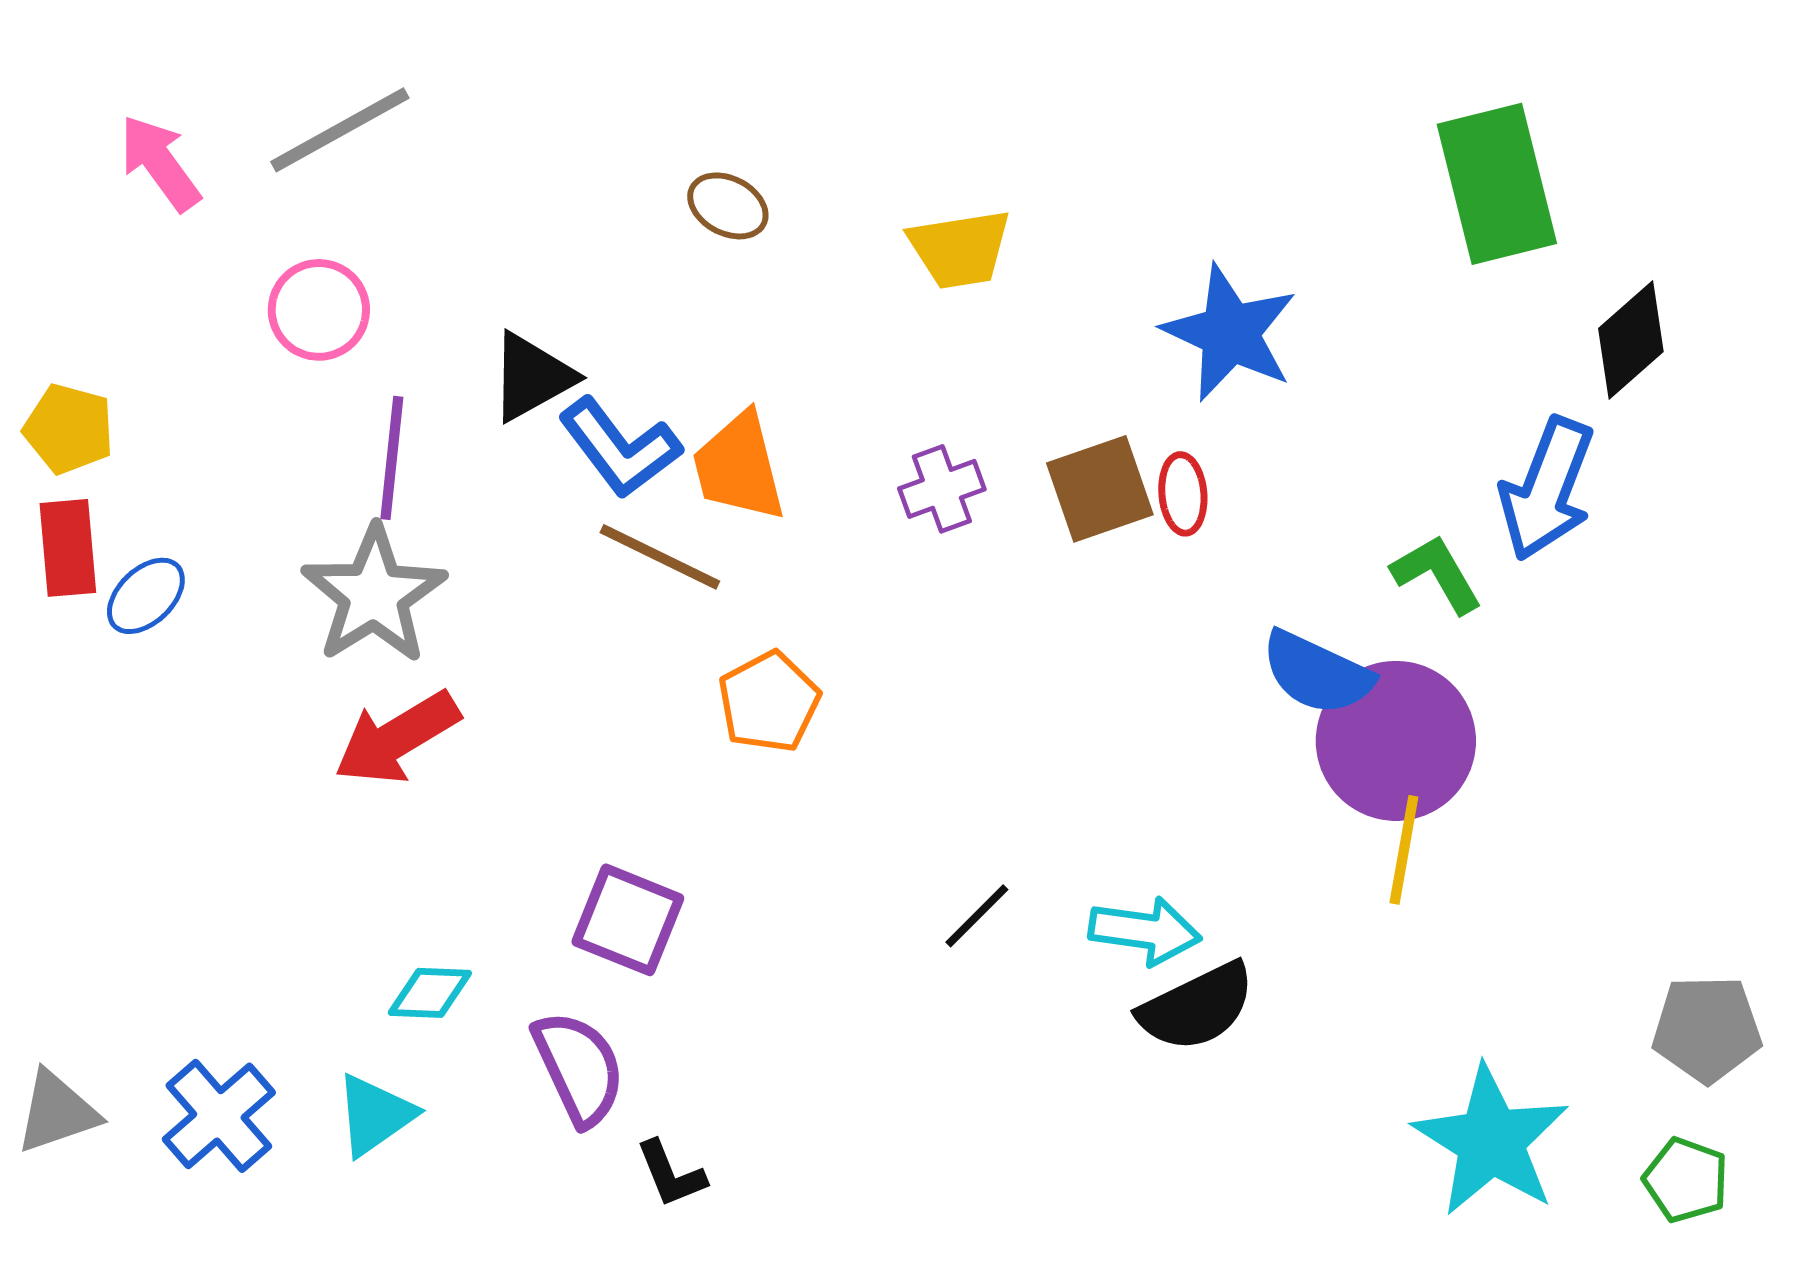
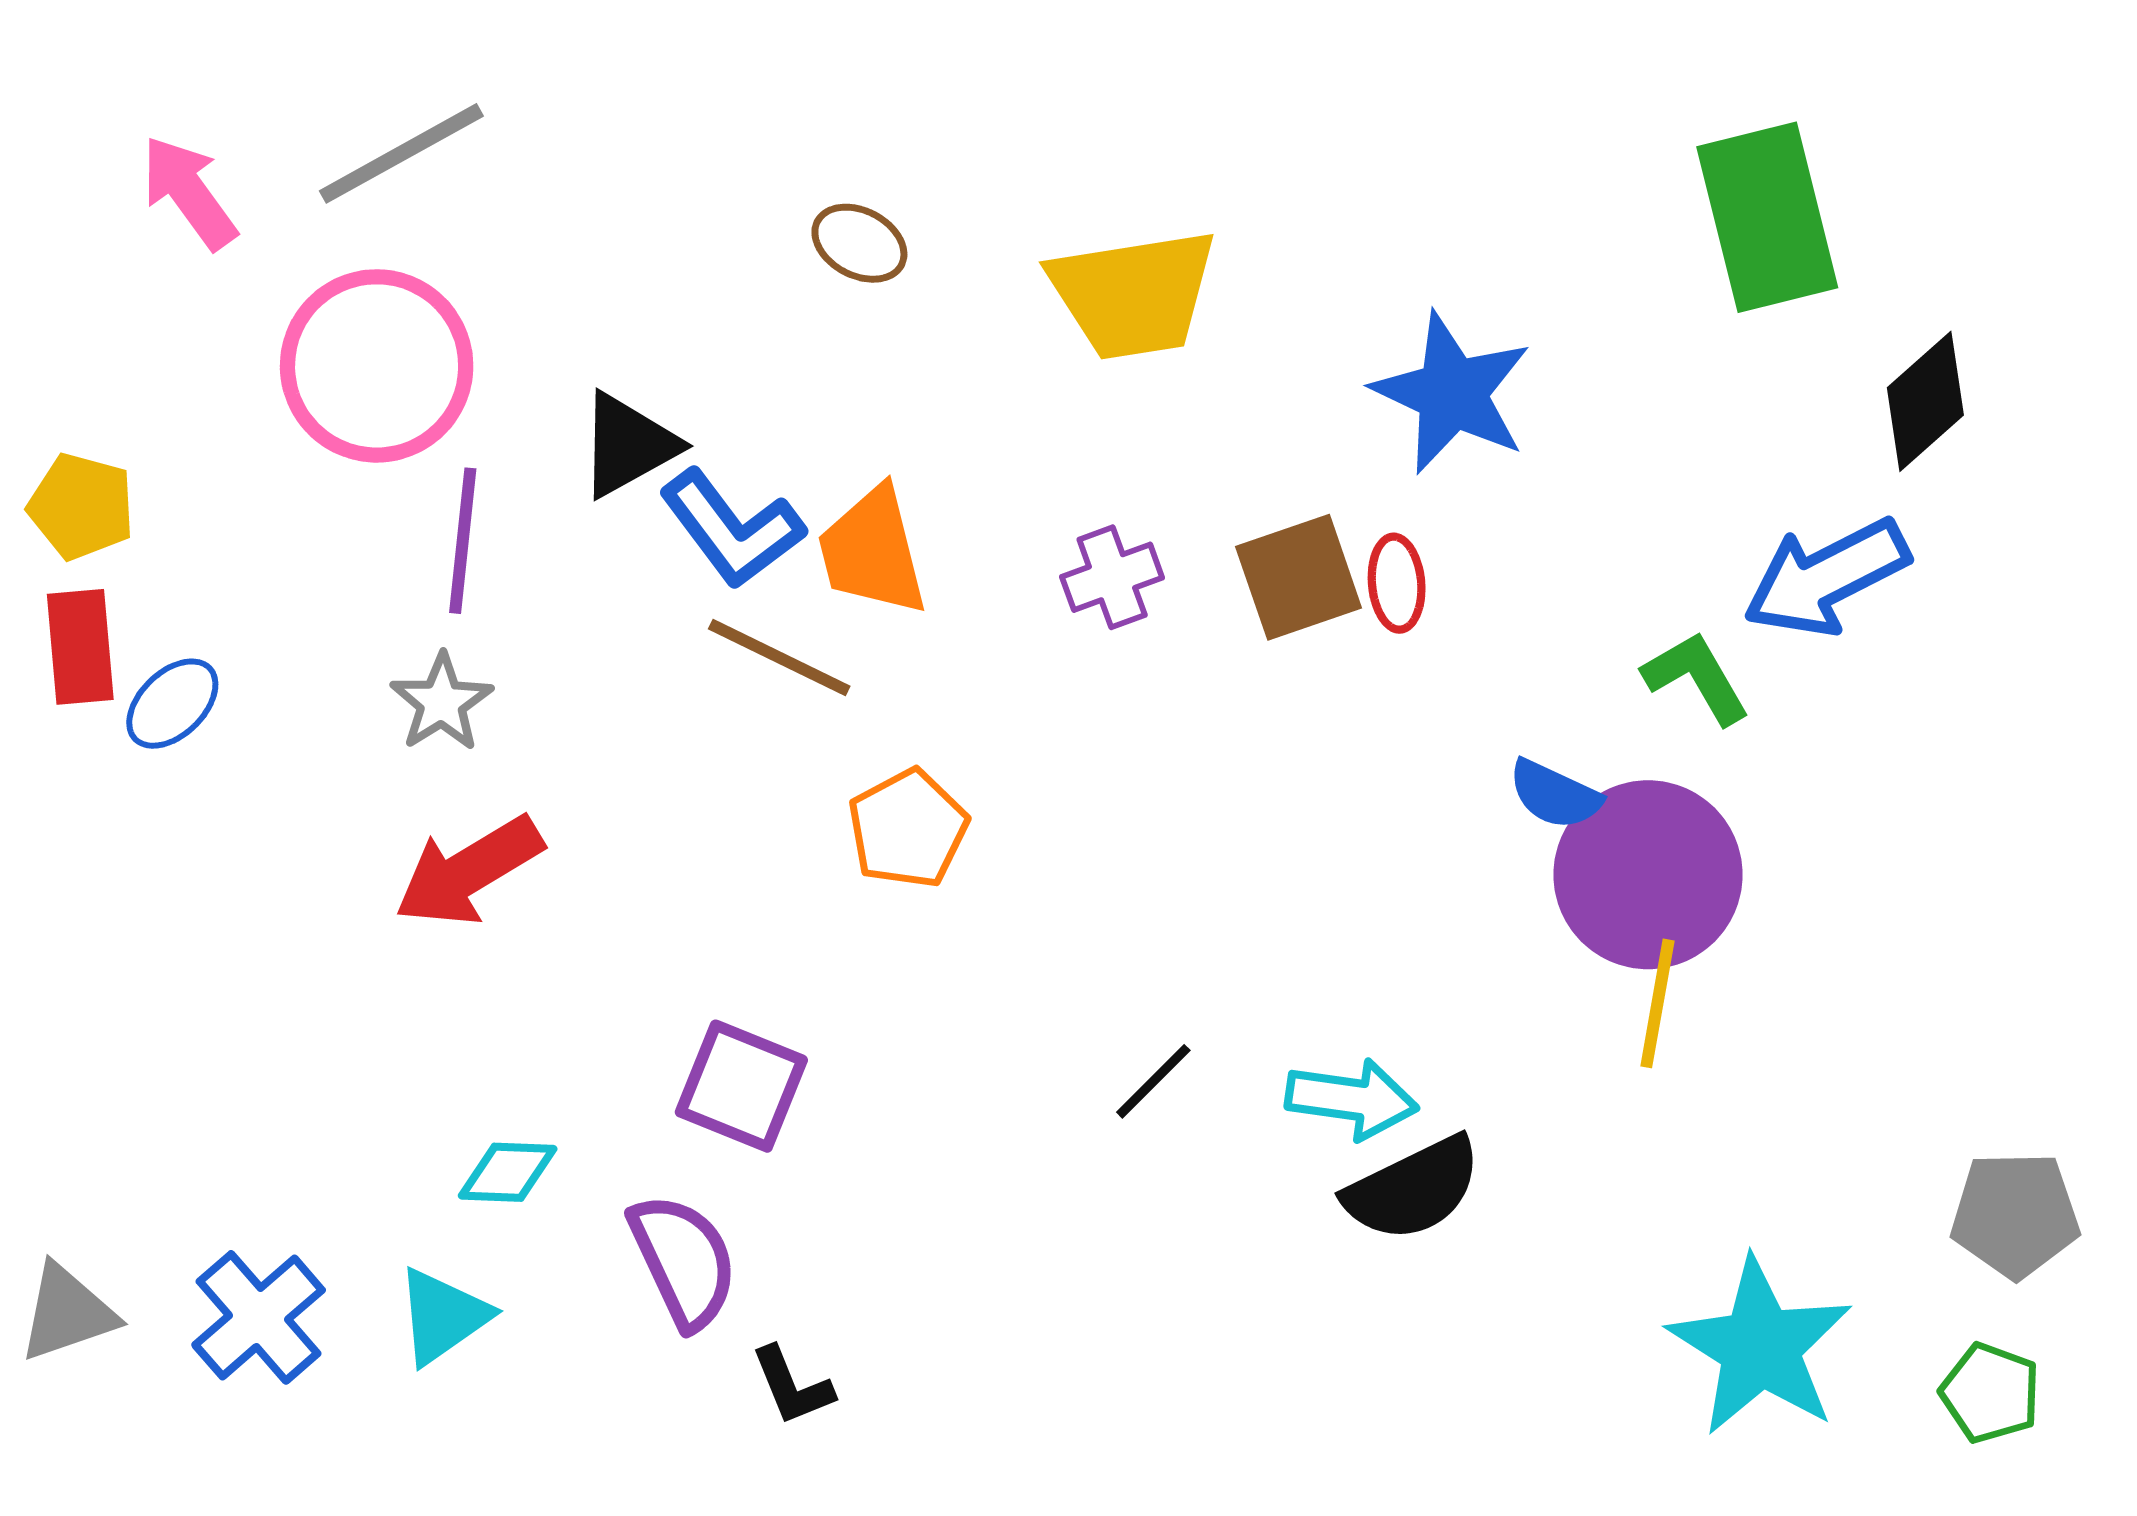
yellow trapezoid: (960, 249) -> (1133, 294), size x1.4
pink circle: (319, 310) -> (377, 366), size x1.6
blue arrow: (1547, 489) -> (1826, 577), turned 42
gray star: (374, 595) -> (442, 702), size x0.6
blue semicircle: (1317, 673) -> (1555, 794), size x0.7

